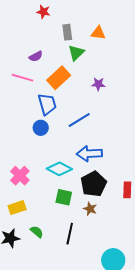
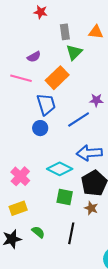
purple star: (98, 84) -> (96, 100), moved

